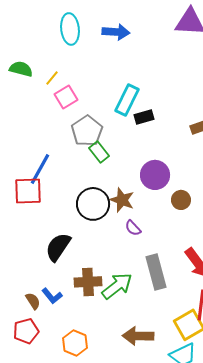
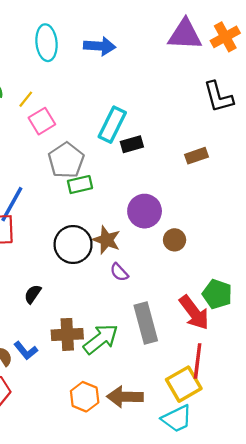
green rectangle: (99, 152) -> (80, 185), turned -65
black semicircle: (58, 247) -> (33, 294), size x0.6
orange hexagon: (75, 343) -> (85, 397), moved

